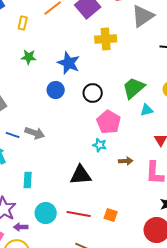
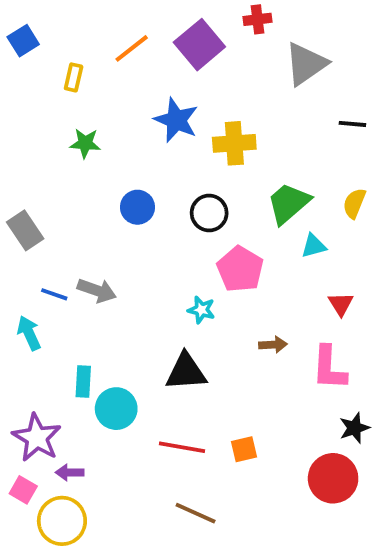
yellow cross: (106, 39) -> (234, 143), moved
blue star: (69, 63) -> (176, 120), moved
cyan star: (100, 145) -> (201, 310), moved
cyan circle: (46, 213) -> (116, 409), moved
orange square: (111, 215) -> (244, 449), turned -32

